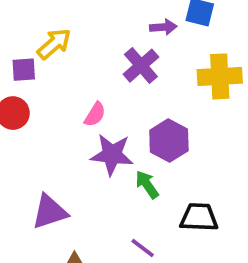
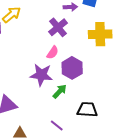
pink semicircle: (95, 114) -> (53, 53), moved
green arrow: (147, 184) -> (60, 91), turned 77

